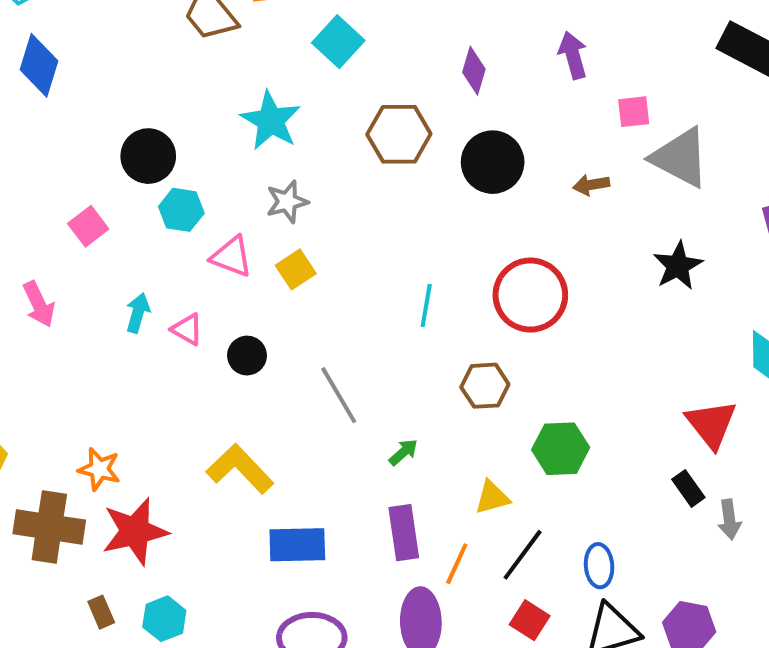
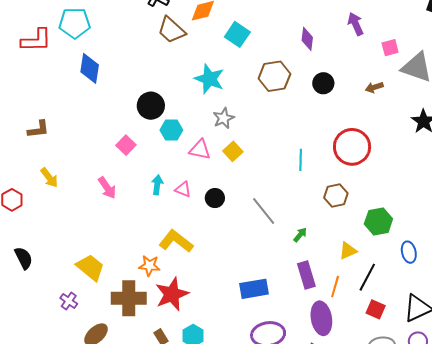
black circle: (493, 162) -> (323, 83), size x0.7
yellow L-shape: (240, 469) -> (176, 241), moved
blue ellipse: (599, 566) -> (409, 252), moved

